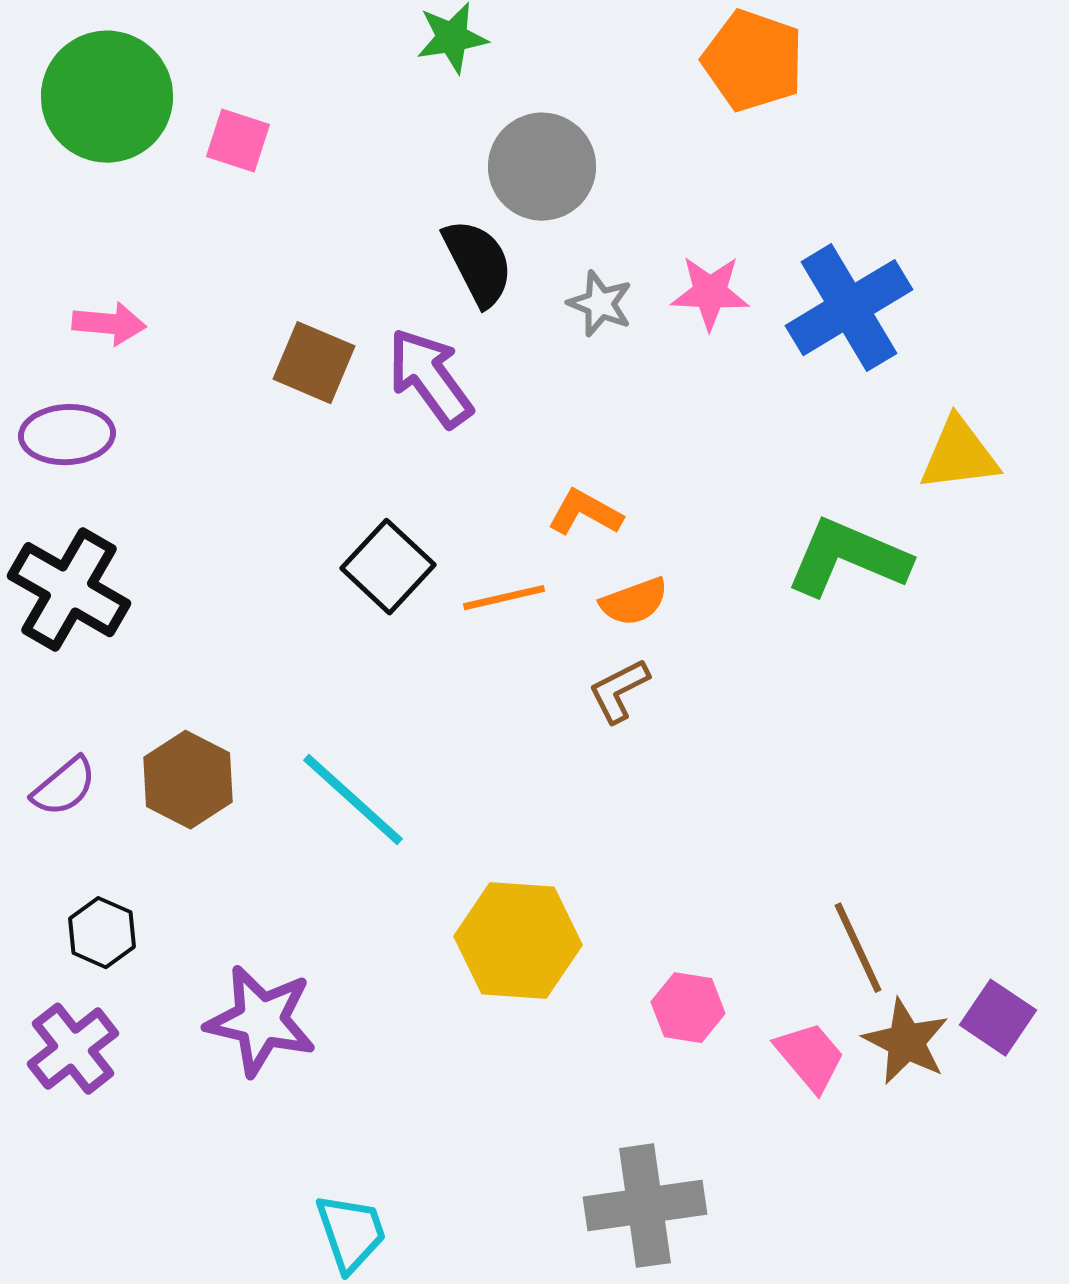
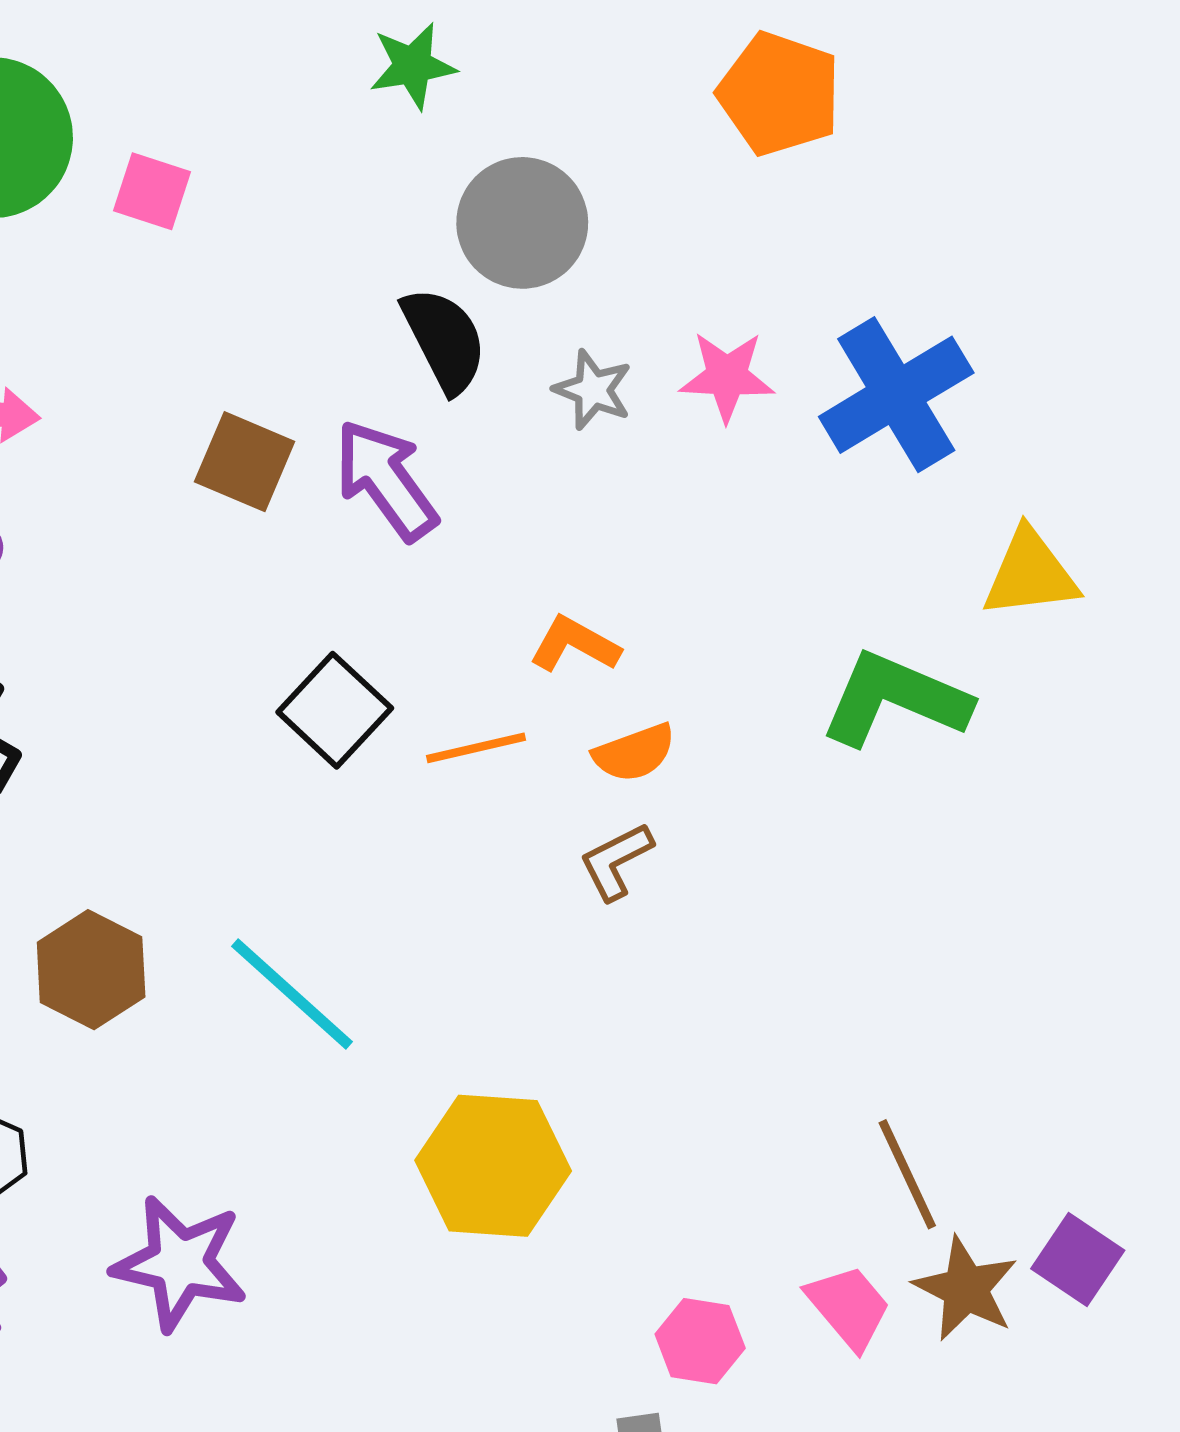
pink hexagon: (688, 1008) -> (700, 1341), moved

